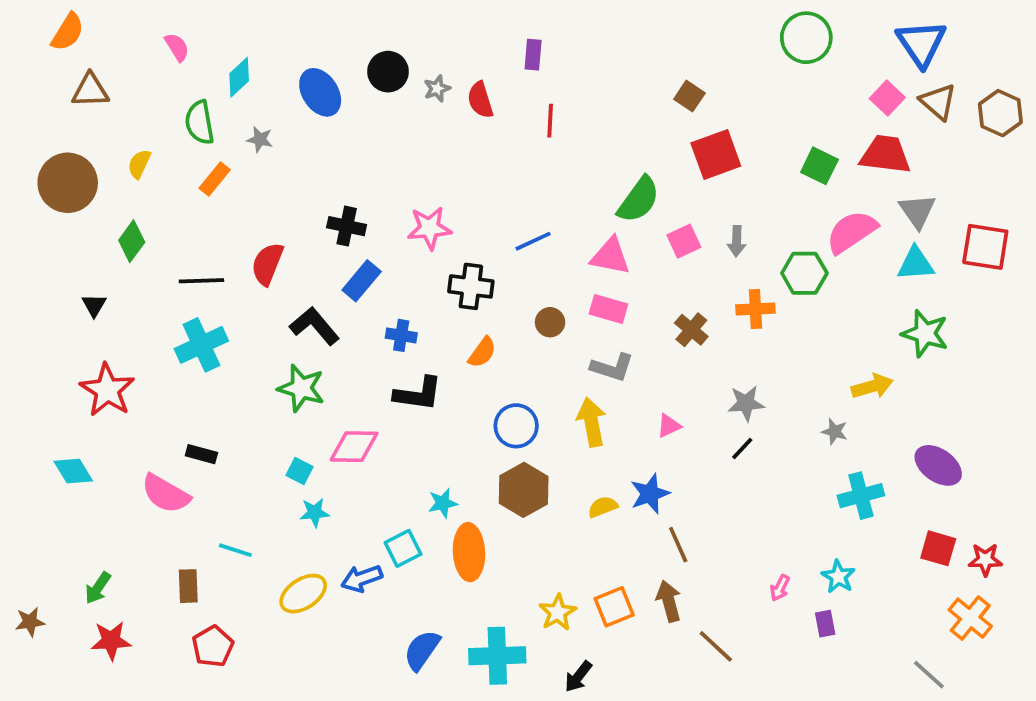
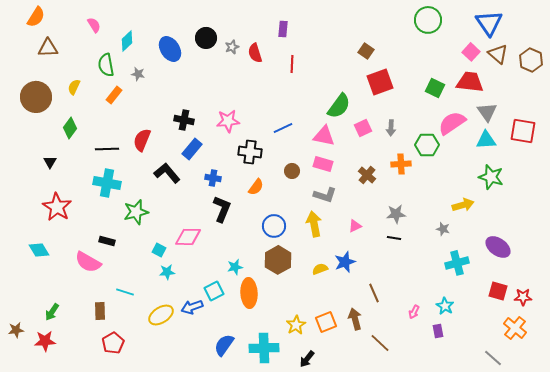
cyan cross: (201, 345) -> (107, 183), turned 36
green star: (301, 388) -> (136, 212), moved, turned -30
black L-shape: (418, 394) -> (222, 209), turned -76
black line: (742, 448) -> (394, 238), turned 56
brown line: (678, 545) -> (374, 293), moved
red star: (111, 641) -> (45, 341), moved

